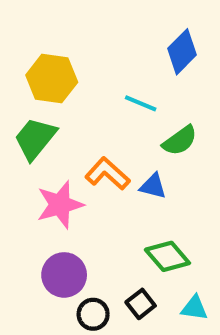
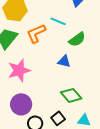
orange L-shape: (108, 174) -> (36, 33), moved, turned -65

